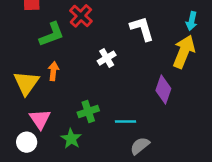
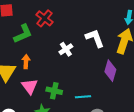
white L-shape: (142, 29) -> (95, 38), moved
green cross: (88, 112) -> (54, 91), turned 35
pink triangle: (40, 119) -> (30, 86), moved

